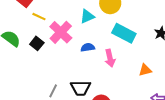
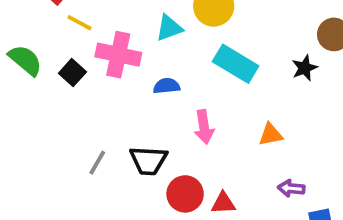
pink cross: (61, 32) -> (118, 55), turned -35
pink arrow: (110, 58) -> (204, 127), moved

